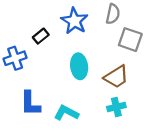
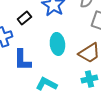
blue L-shape: (30, 104) -> (22, 60), moved

